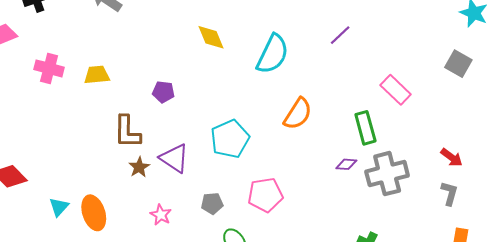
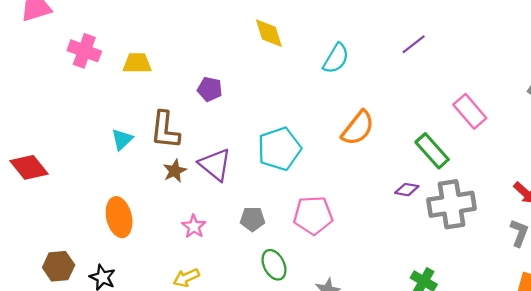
cyan semicircle: (273, 54) -> (336, 58), size x0.7
green rectangle: (365, 128) -> (432, 151), turned -32
cyan triangle: (59, 207) -> (122, 139), moved

